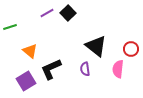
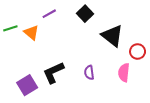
black square: (68, 13) -> (85, 14), moved
black triangle: (96, 46) -> (112, 36), moved
orange triangle: (30, 51) -> (31, 33), moved

